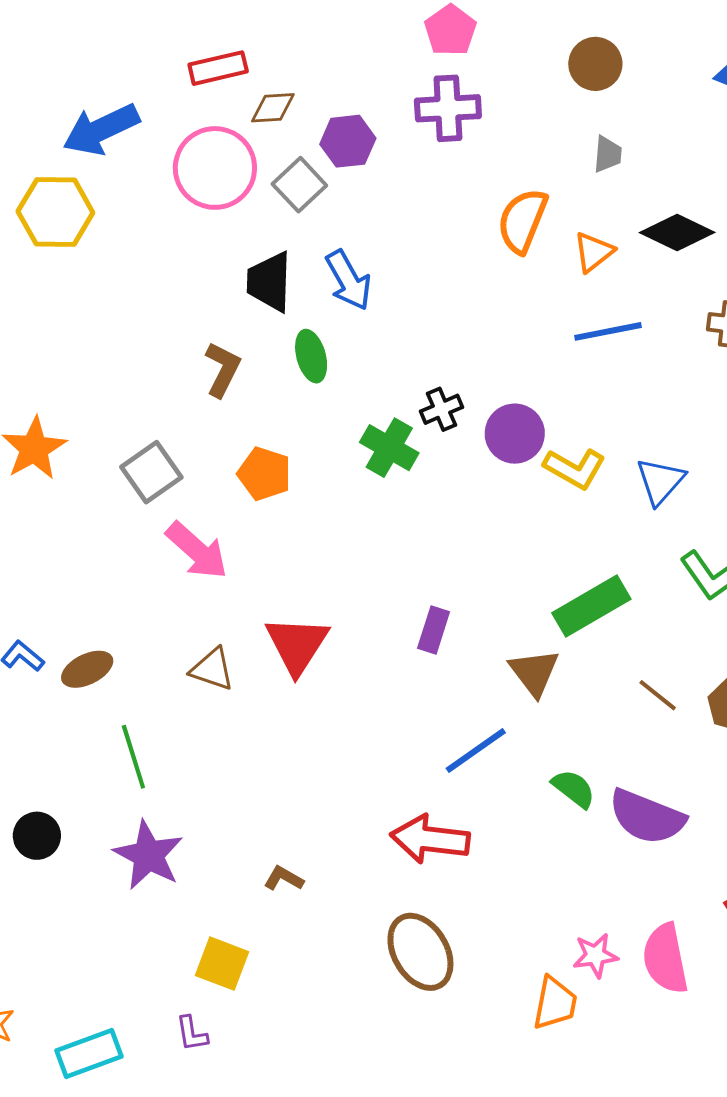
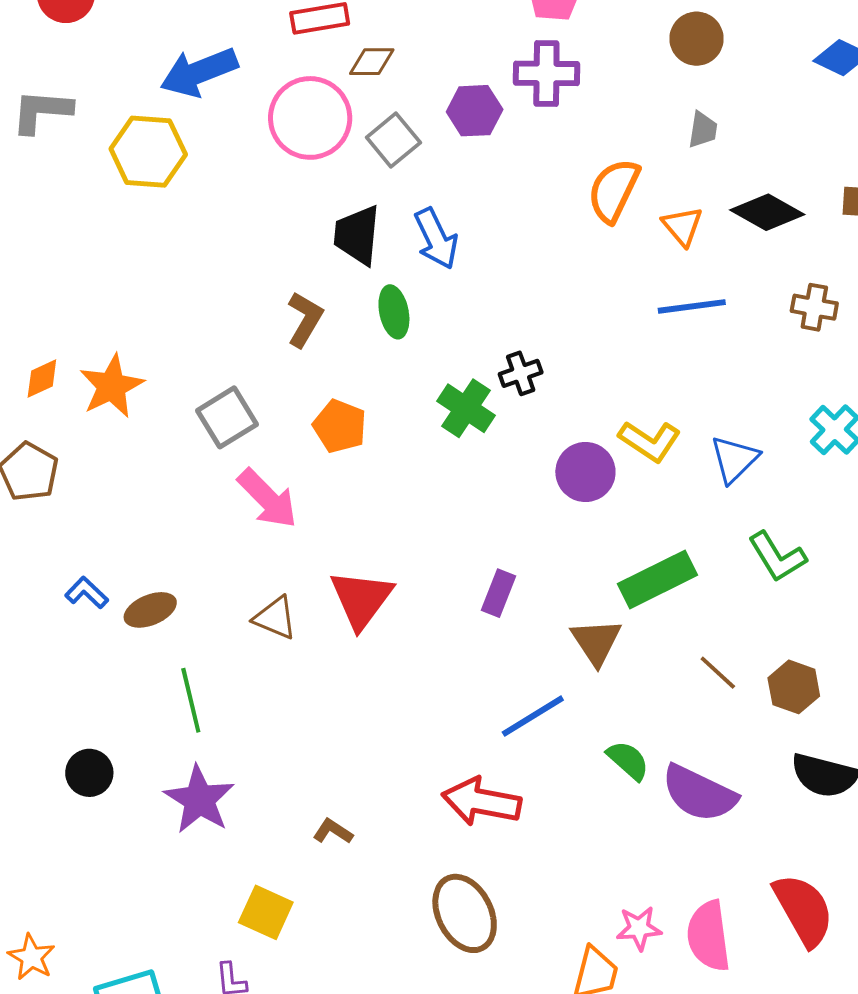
purple hexagon: (348, 141) -> (475, 111), moved
orange triangle: (593, 252) -> (682, 226), turned -36
purple circle: (515, 434) -> (585, 472), moved

